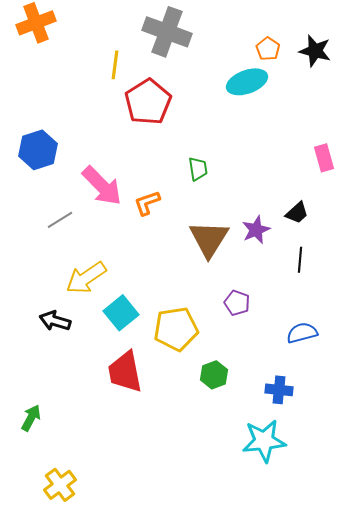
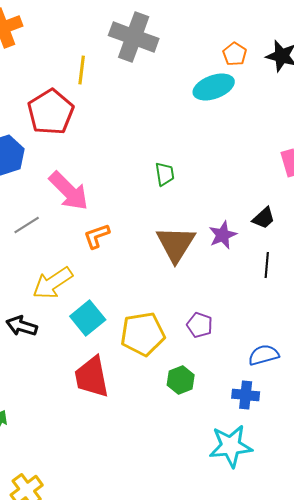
red pentagon: (148, 102) -> (51, 112), moved
orange L-shape: (147, 203) -> (97, 236), moved
purple pentagon: (237, 303) -> (200, 325), moved
blue semicircle: (302, 333) -> (264, 355), moved

